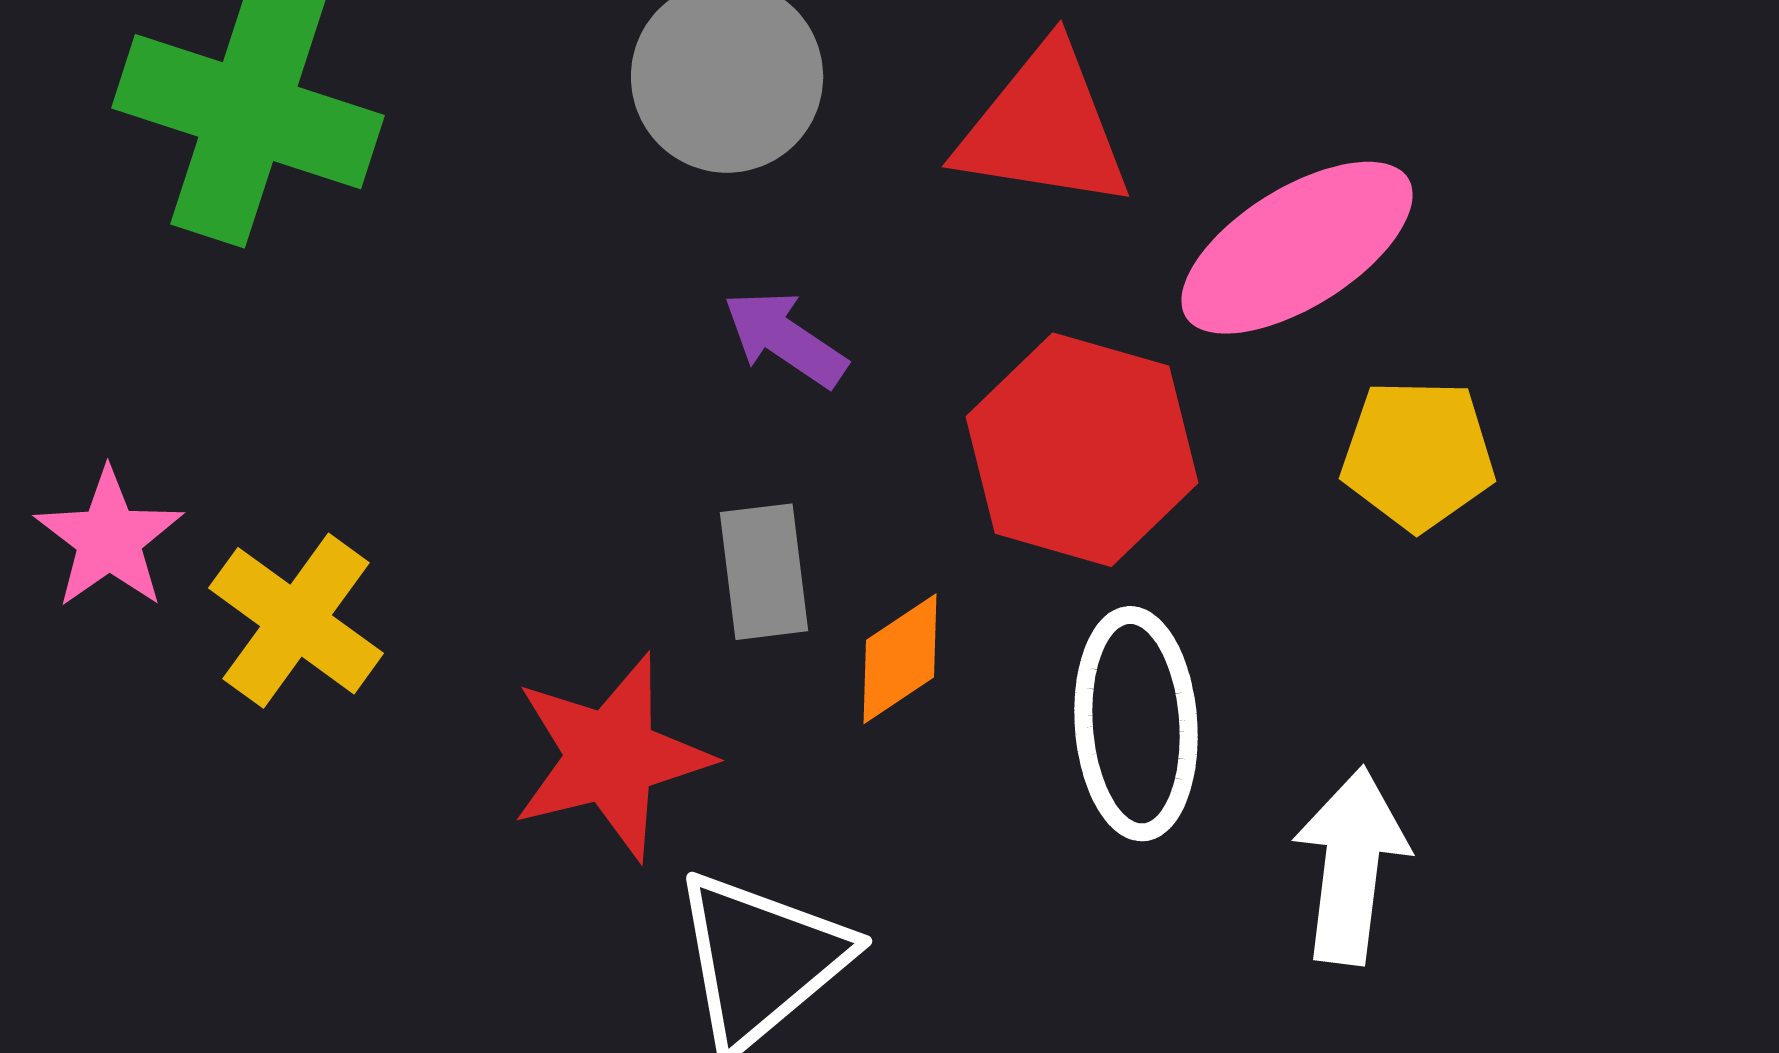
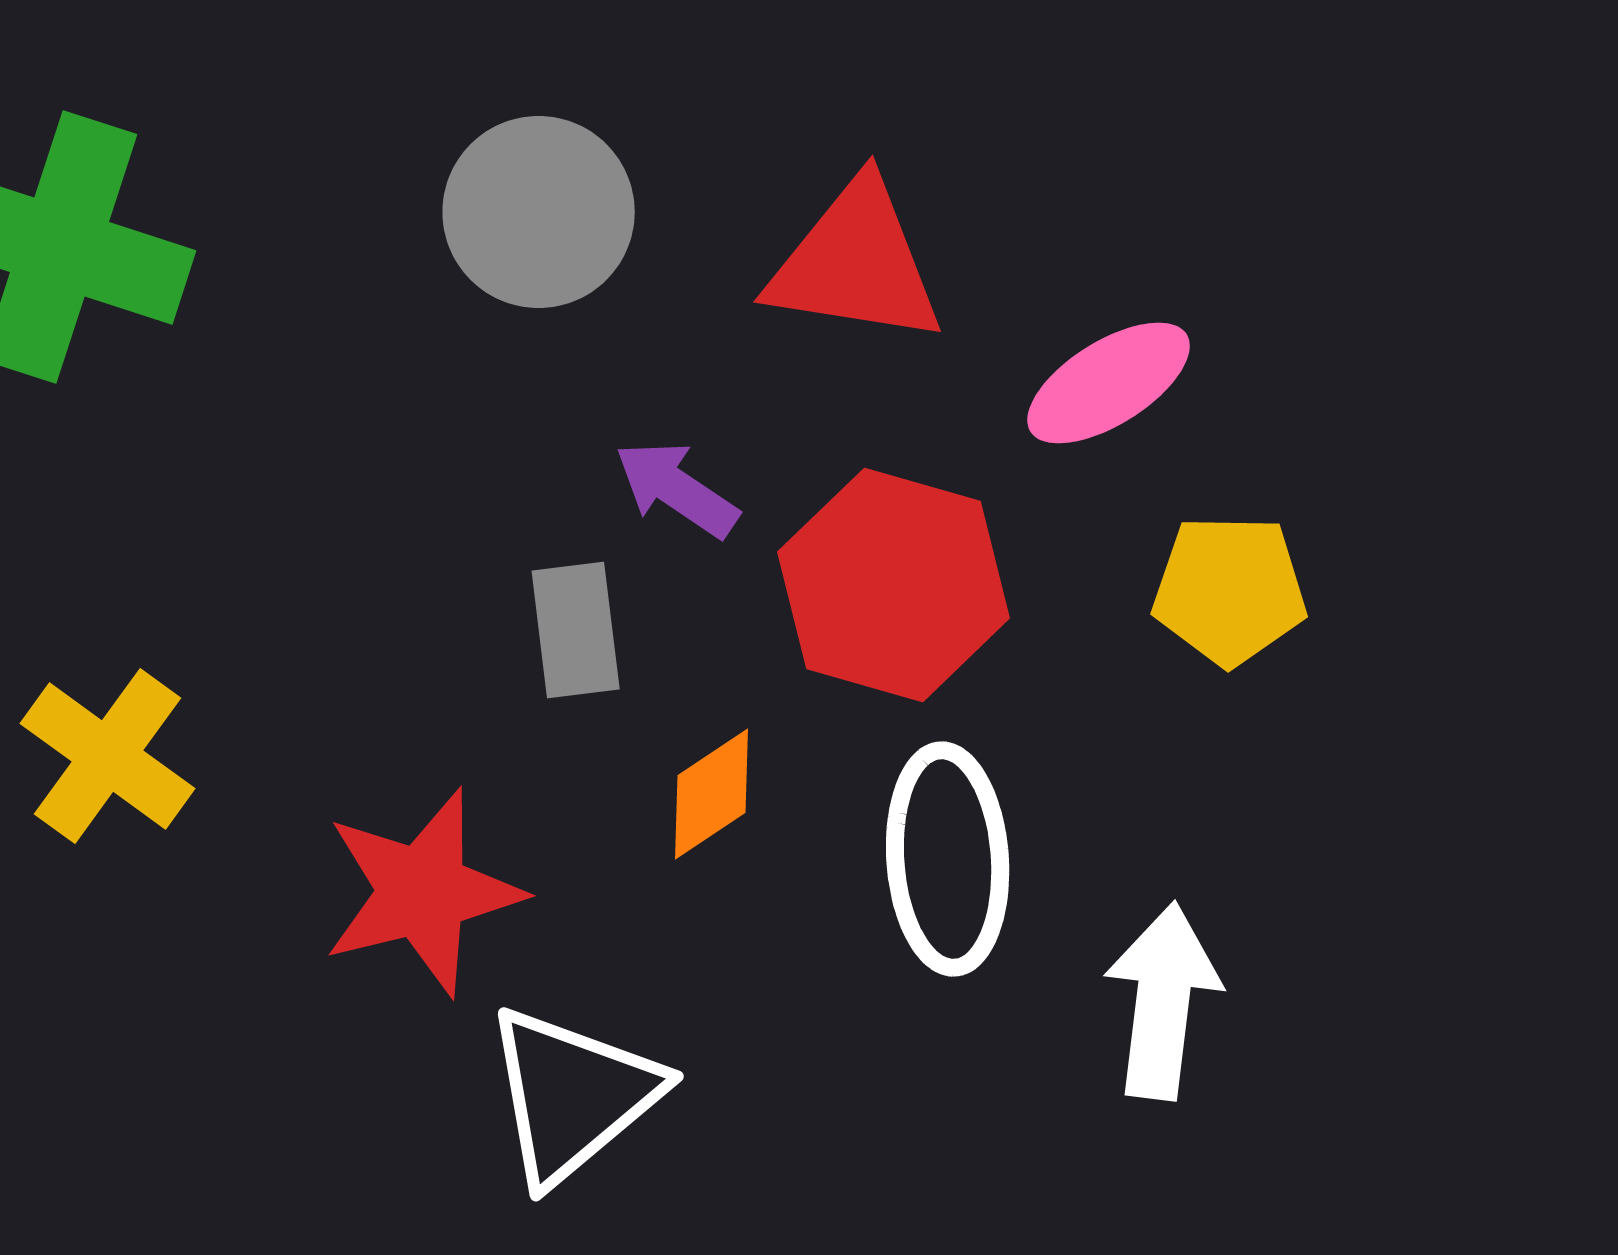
pink ellipse: (1297, 248) -> (1109, 383), size x0.7
purple arrow: (785, 339) -> (677, 489), moved
gray rectangle: (764, 572) -> (576, 630), moved

